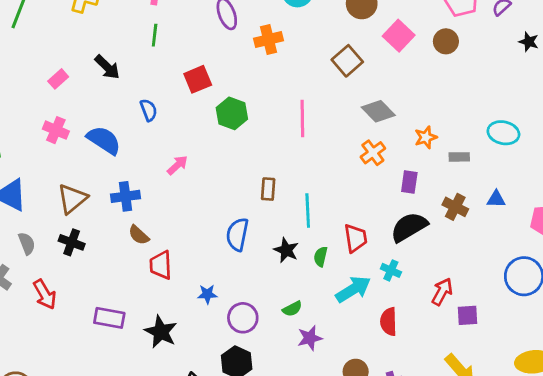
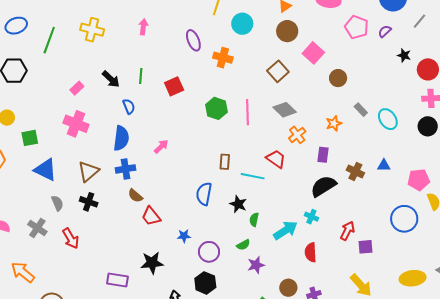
green line: (155, 35) -> (141, 76), moved
orange cross: (268, 39) -> (223, 58), turned 30
brown circle: (446, 41) -> (338, 78), moved
blue semicircle: (149, 110) -> (129, 106), moved
gray diamond: (378, 111) -> (285, 110), moved
green hexagon: (232, 113) -> (216, 108), moved
pink cross: (56, 130) -> (76, 124), size x1.4
cyan ellipse: (503, 133) -> (388, 119), turned 45
blue semicircle: (104, 140) -> (121, 138), moved, turned 65
gray rectangle: (459, 157) -> (361, 110), moved, turned 48
cyan line: (308, 211) -> (253, 176), turned -75
red trapezoid: (356, 238) -> (276, 159), moved, turned -45
green semicircle: (321, 257) -> (254, 220), moved
red trapezoid: (161, 265) -> (151, 216), turned -35
purple rectangle: (109, 318) -> (117, 280), moved
black star: (161, 332) -> (152, 263), turned -30

